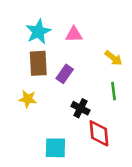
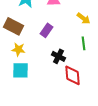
brown rectangle: (38, 63) -> (13, 26), moved, turned -60
cyan square: (55, 148) -> (20, 70), moved

